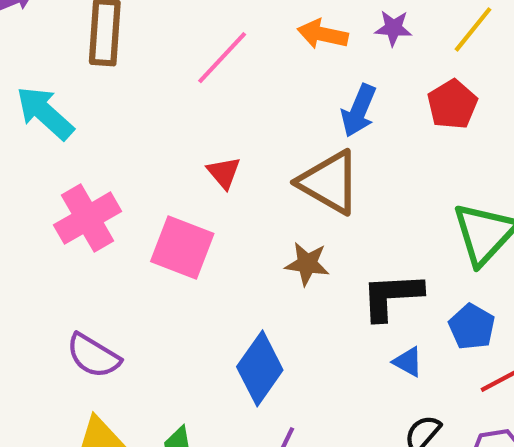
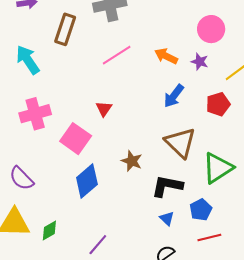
brown triangle: (329, 182) -> (180, 143), moved
blue diamond: (260, 368) -> (87, 181), moved

